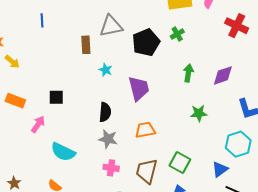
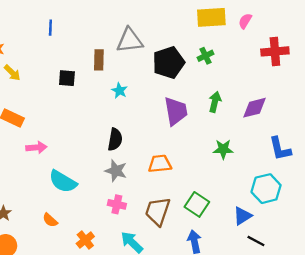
red cross: (237, 26) -> (275, 51), turned -35
purple trapezoid: (139, 88) -> (176, 111), moved
black square: (56, 97) -> (67, 78), moved
pink arrow: (38, 124) -> (36, 147), turned 48

